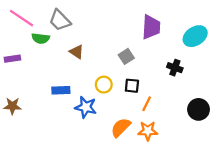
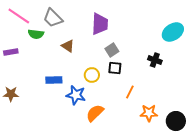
purple trapezoid: (151, 27) -> (100, 24), moved
black square: (132, 86) -> (115, 68), moved
black circle: (199, 109) -> (176, 121), moved
orange semicircle: (121, 127) -> (95, 113), moved
orange star: (148, 131) -> (149, 113), moved

